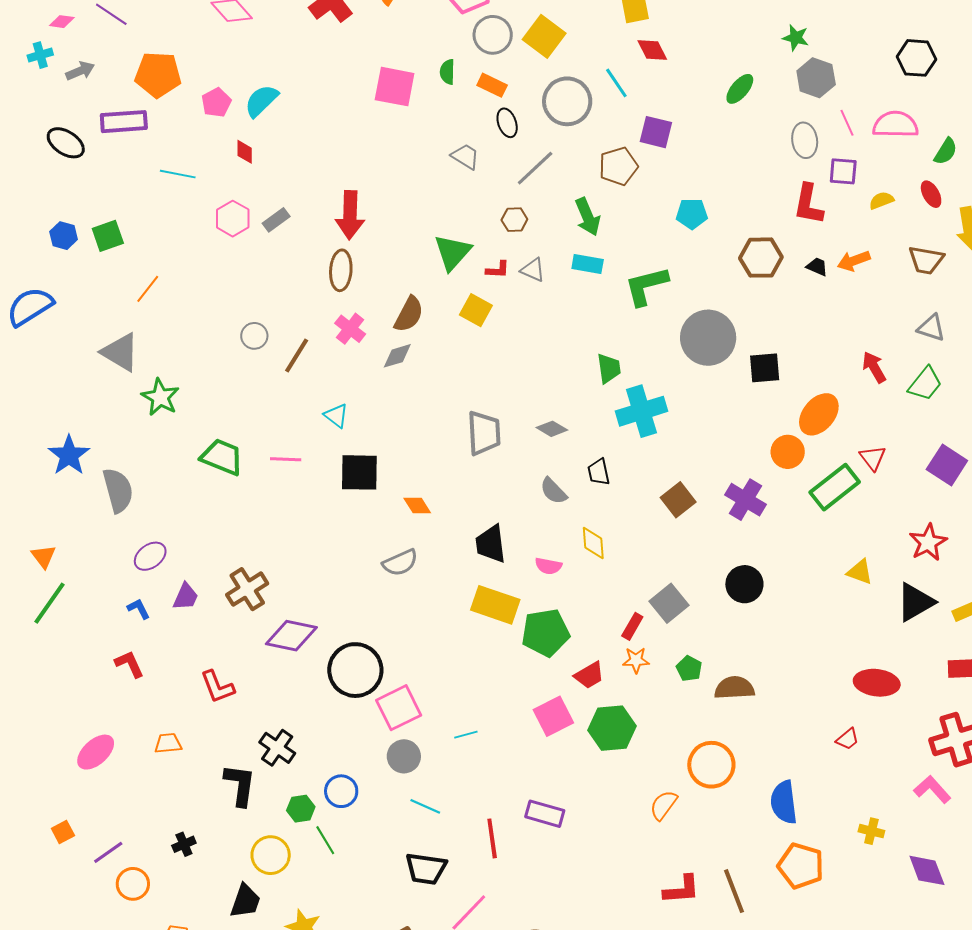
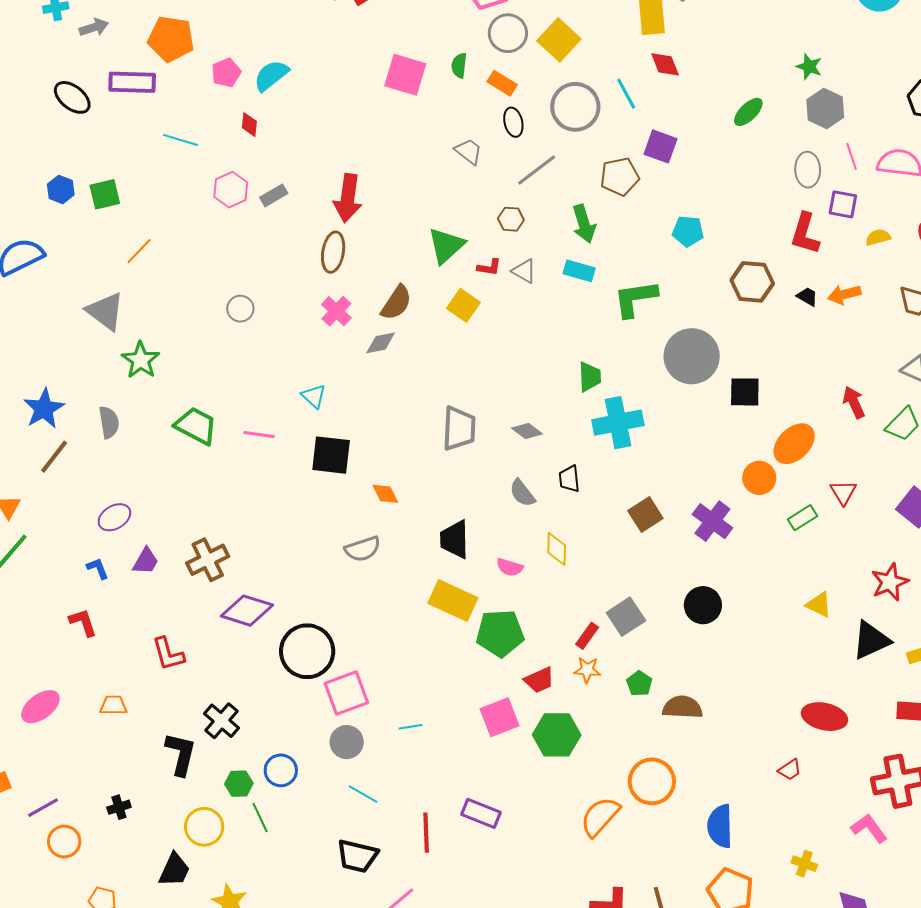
brown line: (297, 355) -> (54, 457), moved
green rectangle: (835, 487) -> (802, 518), size x0.6
gray semicircle: (118, 490) -> (109, 422), moved, size x0.7
orange semicircle: (663, 805) -> (600, 817), size x1.4

